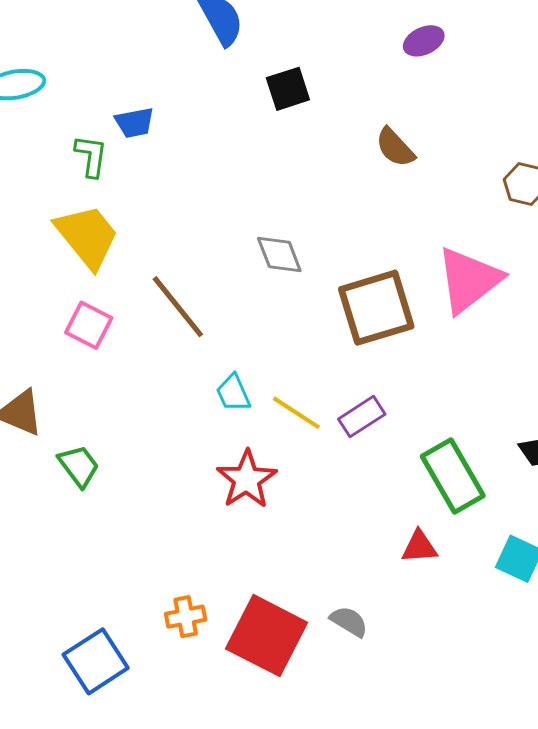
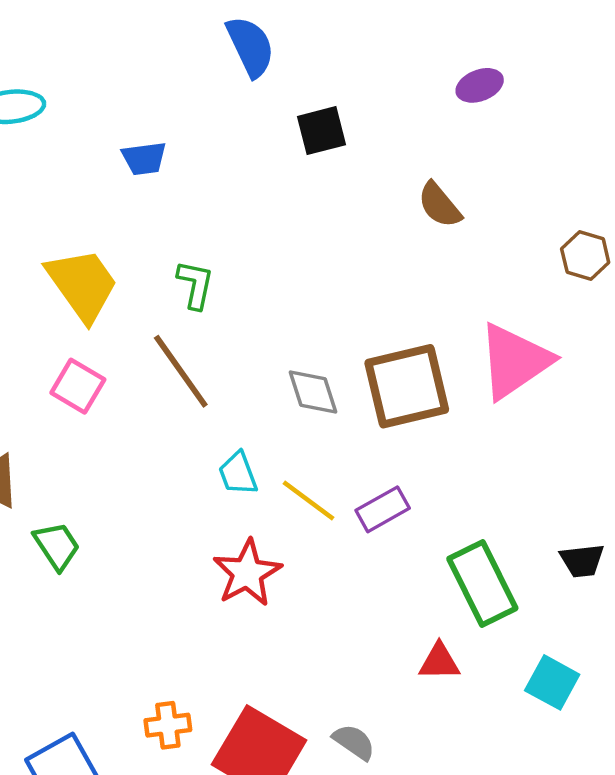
green L-shape: (91, 156) -> (195, 285), moved
gray diamond: (279, 254) -> (313, 392), moved

